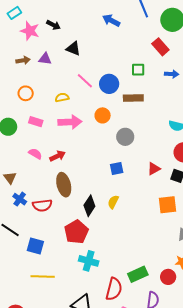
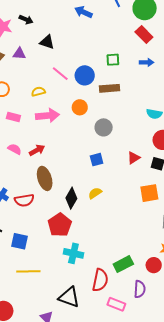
red rectangle: (160, 47) -> (144, 34), moved
yellow semicircle: (113, 202) -> (95, 193), turned 32

